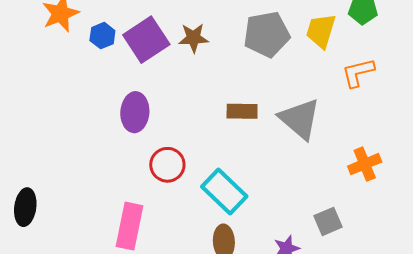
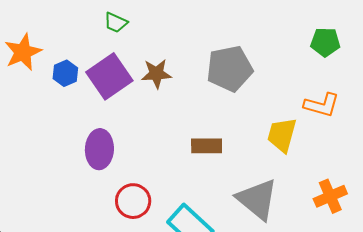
yellow trapezoid: (321, 31) -> (282, 135), moved
orange L-shape: (358, 73) -> (322, 105), turned -150
gray triangle: (300, 119) -> (257, 199), moved

